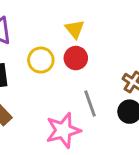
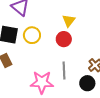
yellow circle: (41, 60) -> (32, 35), moved

